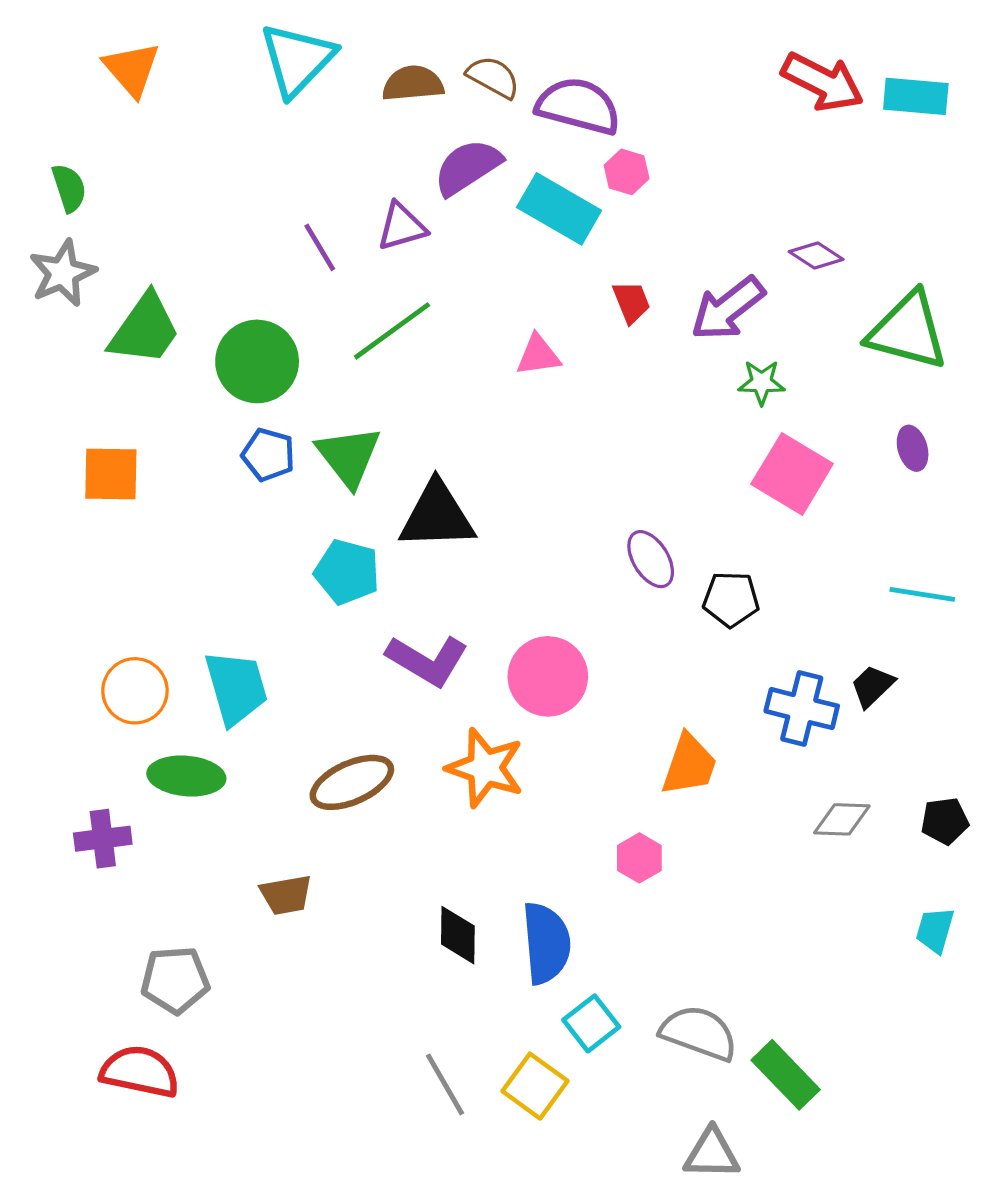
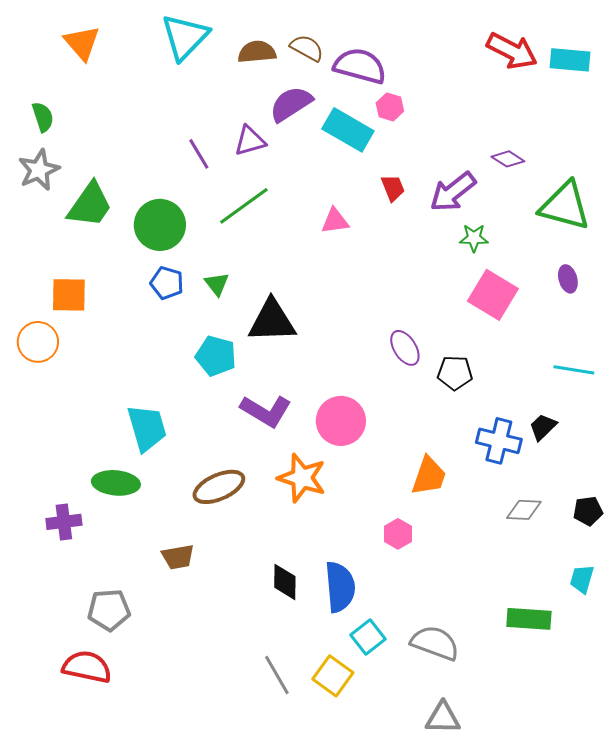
green triangle: (349, 456) -> (217, 284), size x0.6
orange circle: (135, 691) -> (38, 342), moved
green rectangle: (786, 1075) -> (529, 619), moved, turned -42

